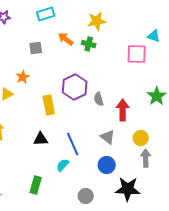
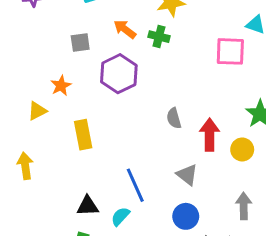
purple hexagon: (75, 87) -> (119, 74), moved
yellow rectangle: (49, 105) -> (83, 135), moved
yellow circle: (141, 138) -> (242, 149), moved
black triangle: (41, 139) -> (88, 206), moved

